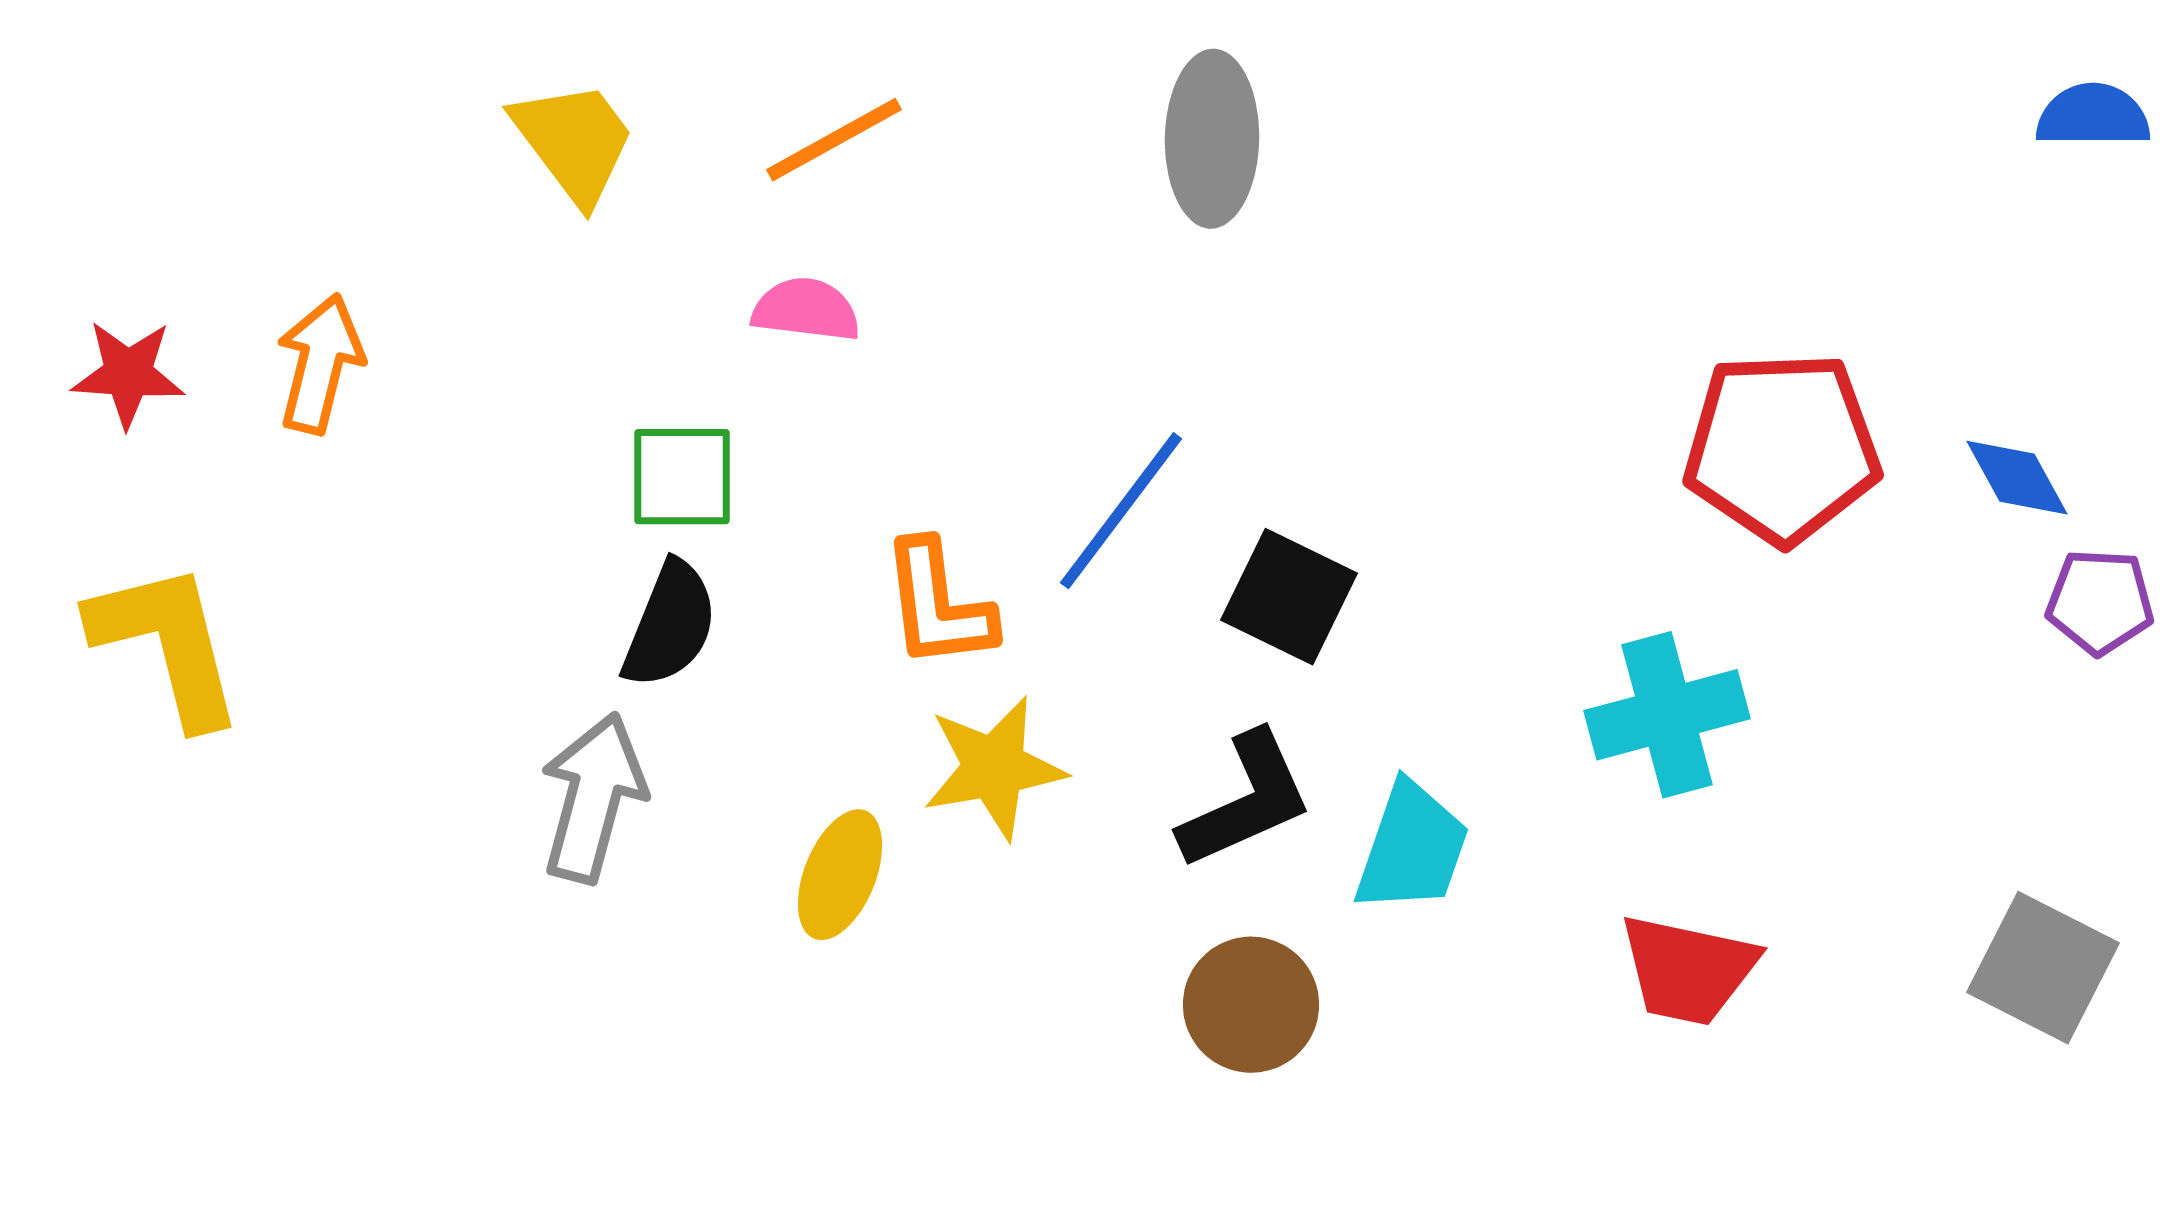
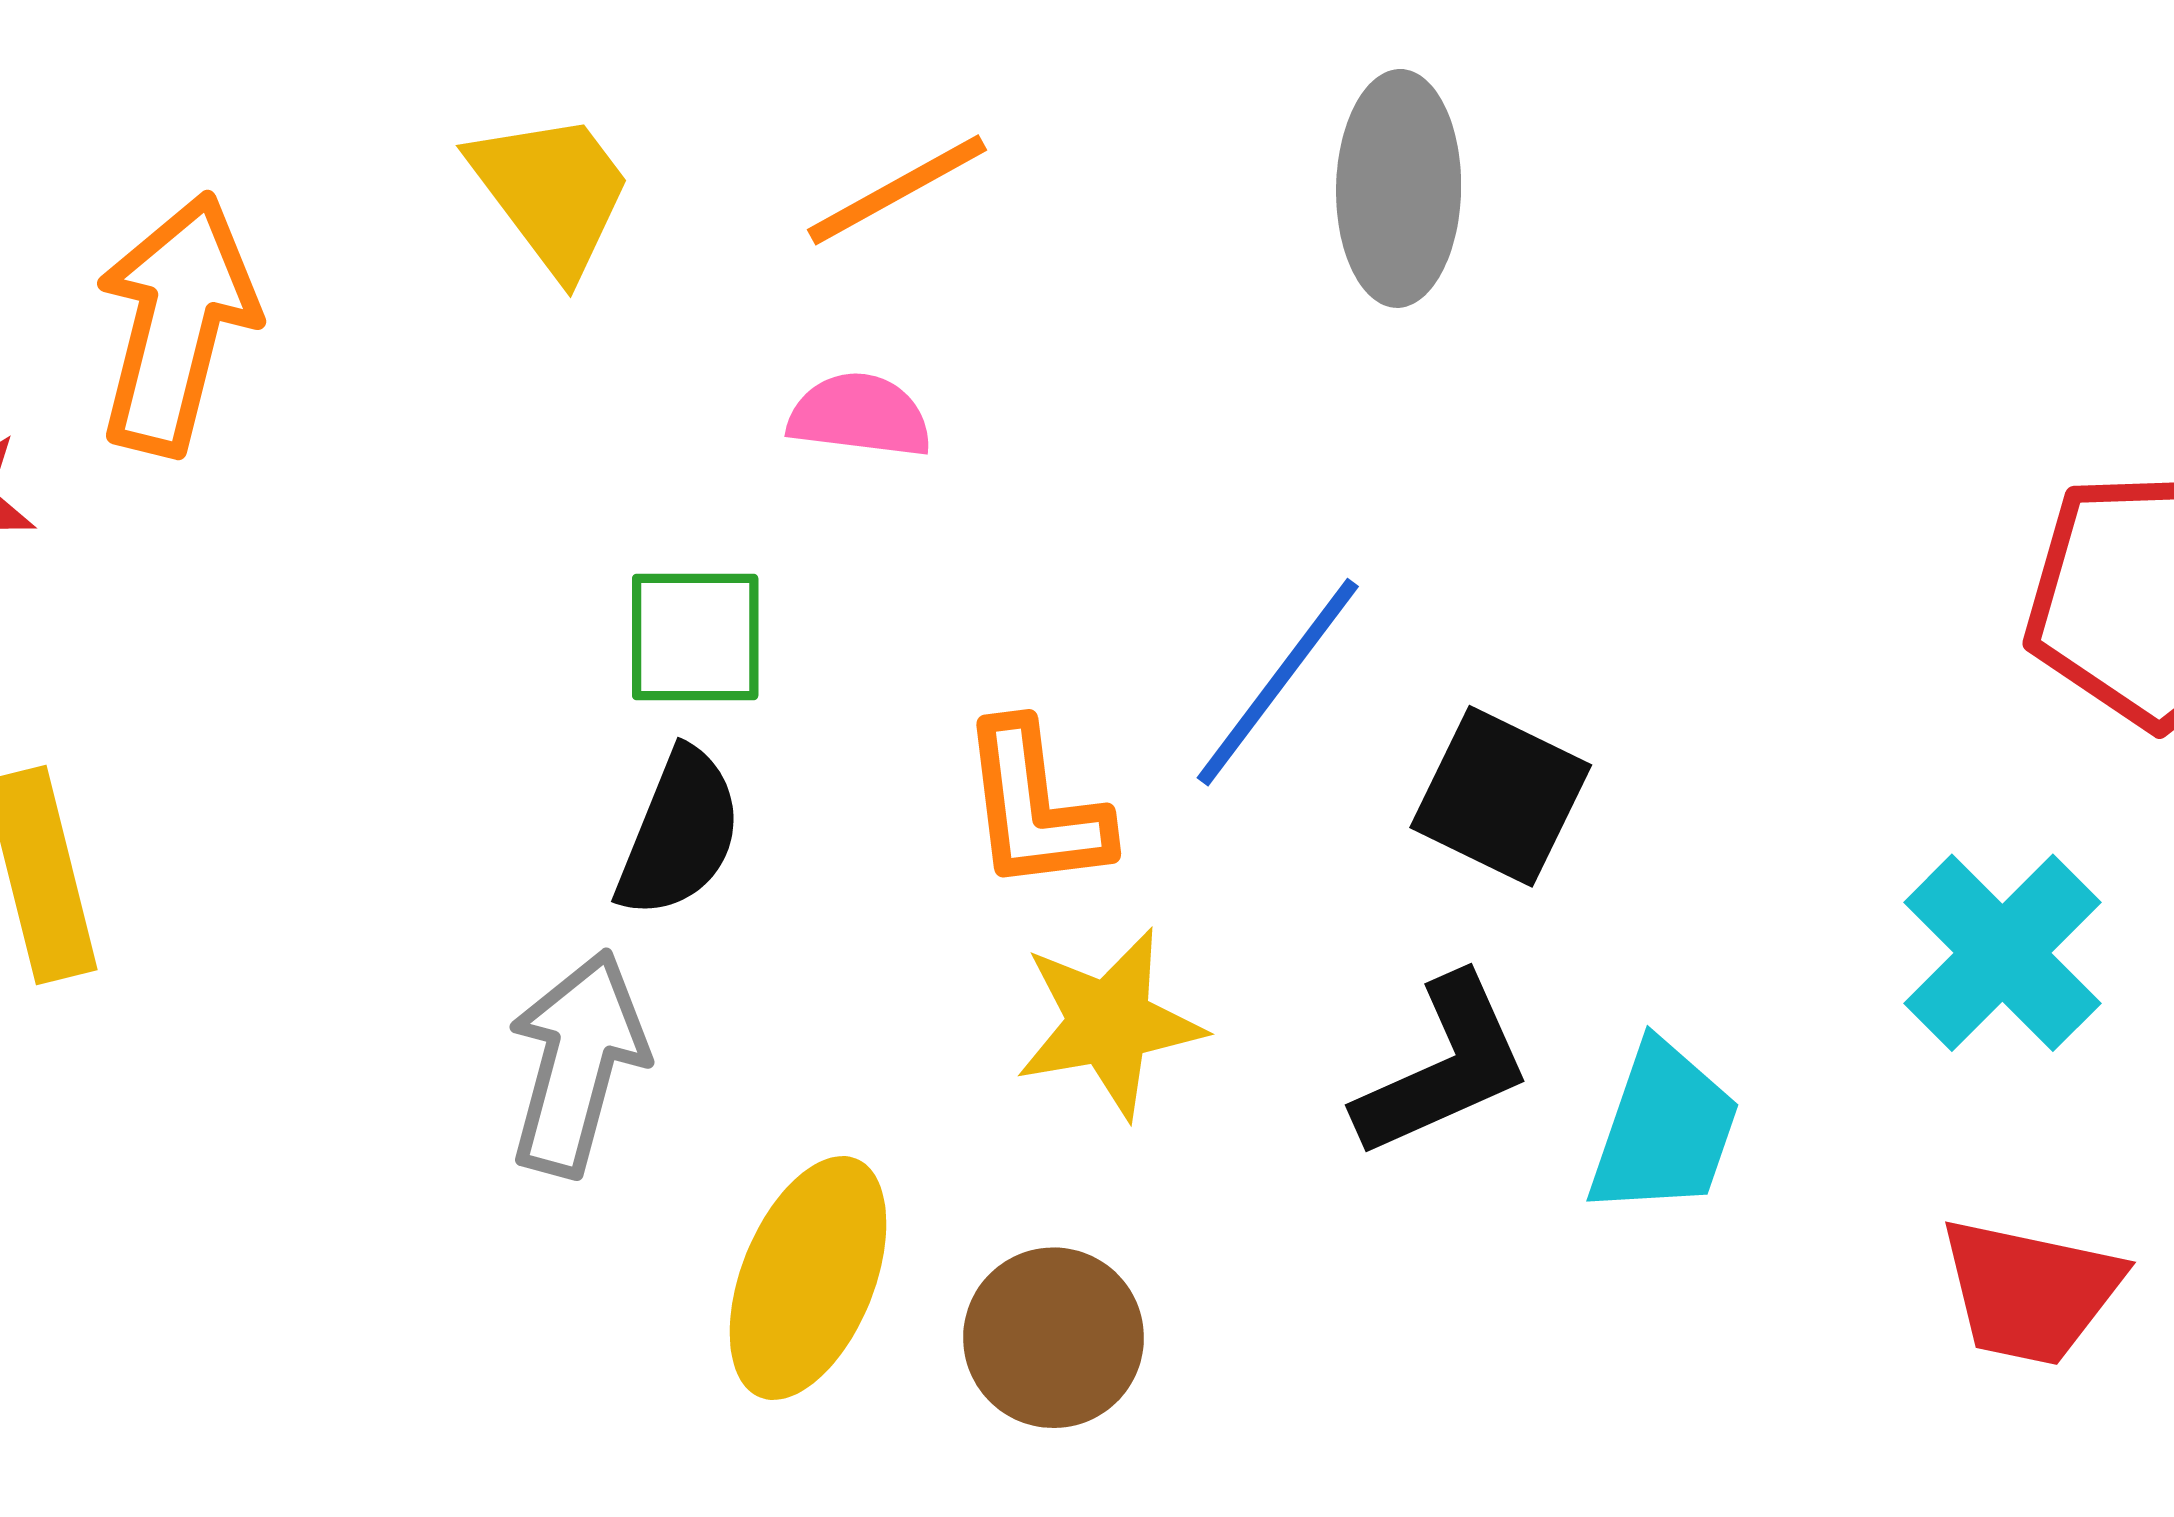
orange arrow: (320, 364) -> (176, 324), moved, size x1.4
cyan cross: (1667, 715) -> (2002, 953), turned -30
yellow ellipse: (840, 875) -> (808, 1278), moved, size x1.4
brown circle: (1251, 1005) -> (1054, 1338), moved

